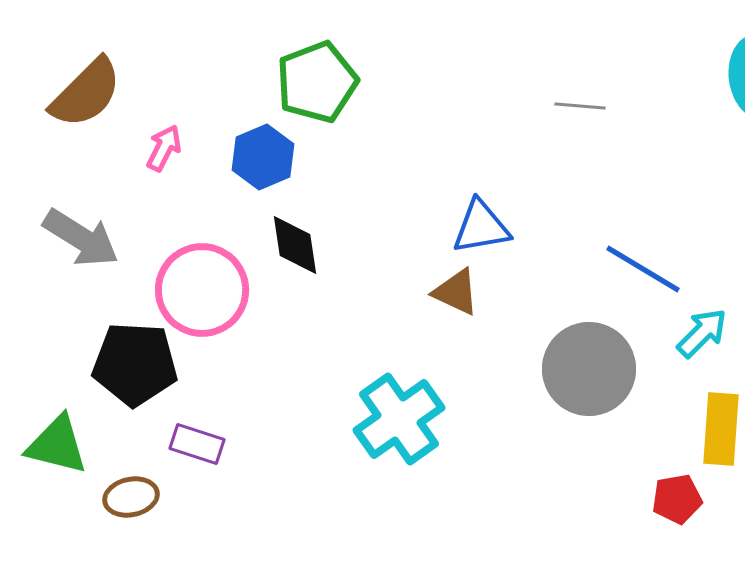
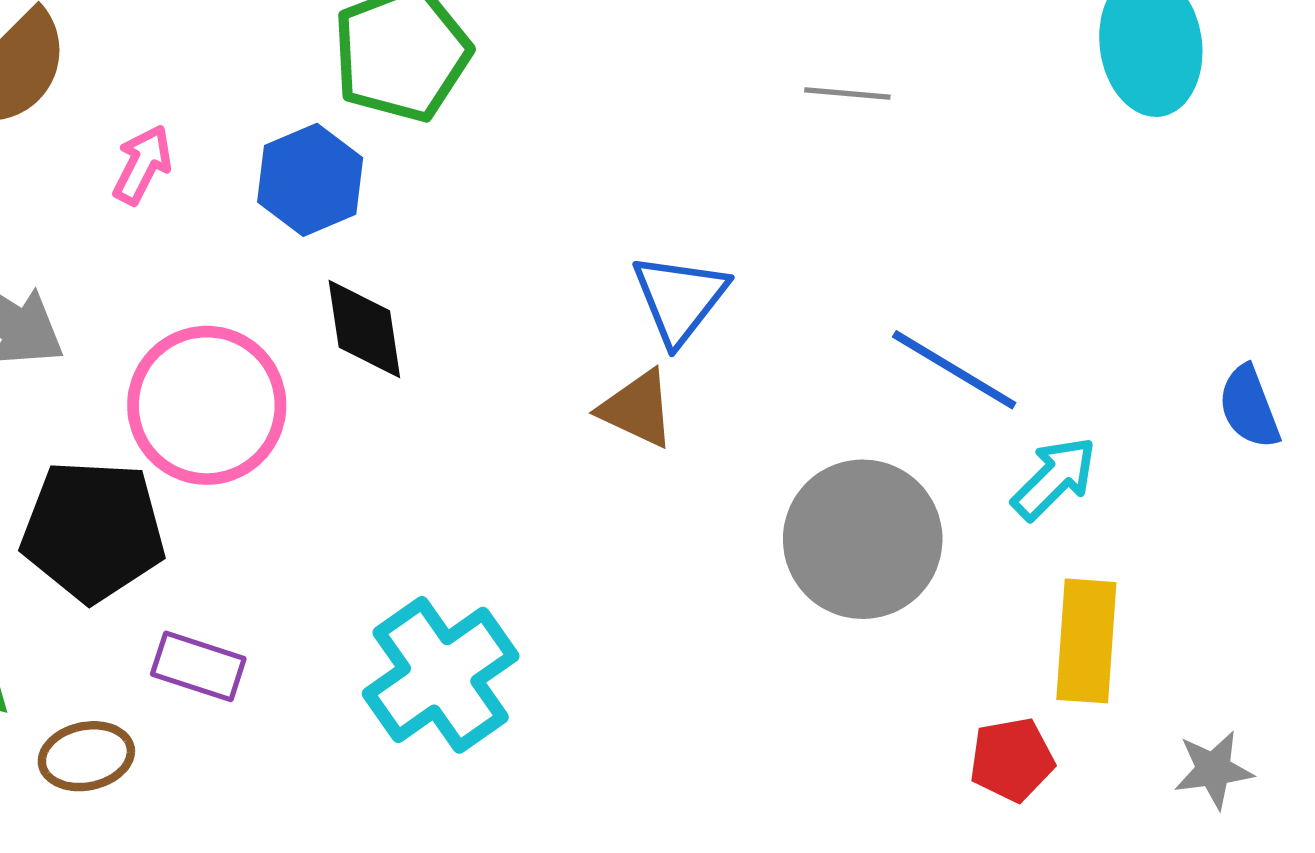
blue triangle: (481, 227) -> (680, 299), turned -42
cyan cross: (399, 419) -> (441, 675), moved

